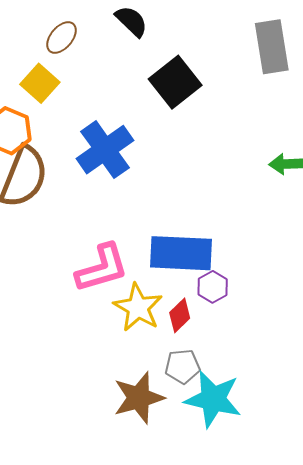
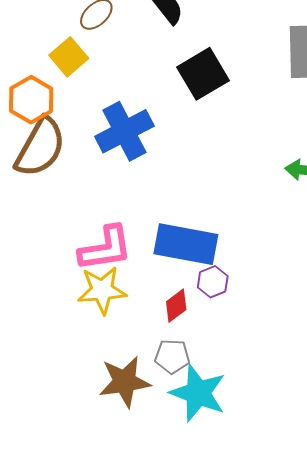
yellow star: (138, 308) -> (102, 290), moved, turned 30

